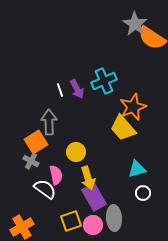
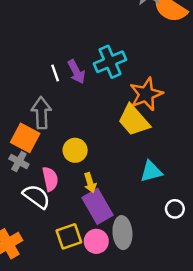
orange square: (36, 142) -> (25, 138), turned -30
yellow arrow: (88, 178) -> (90, 183), size x0.7
white circle: (143, 193) -> (175, 209), moved

